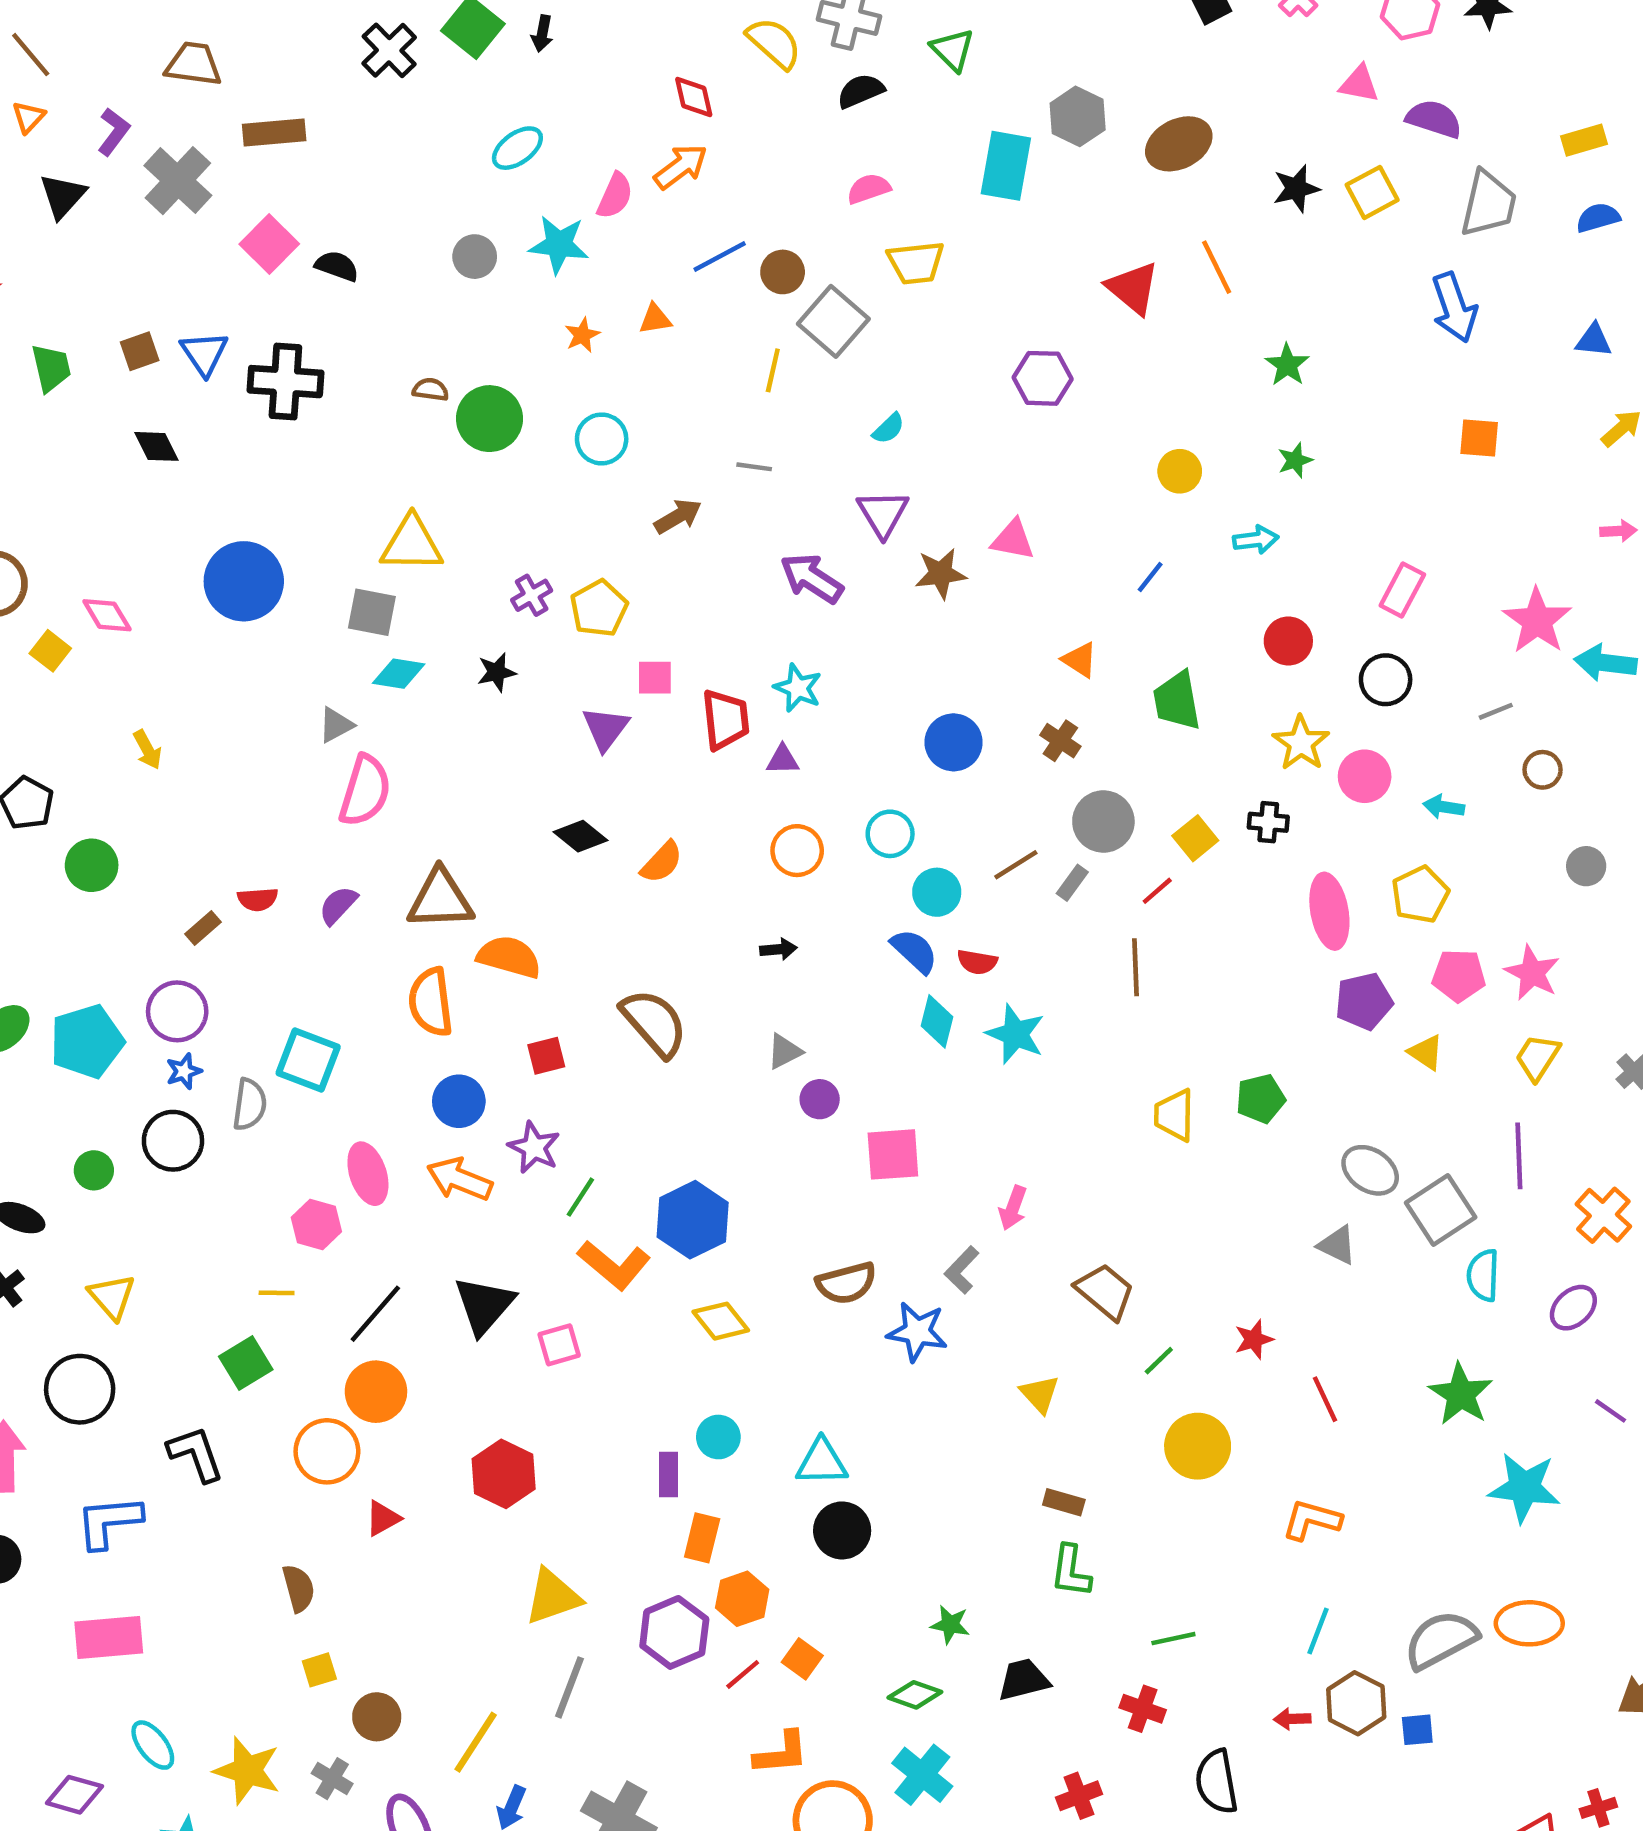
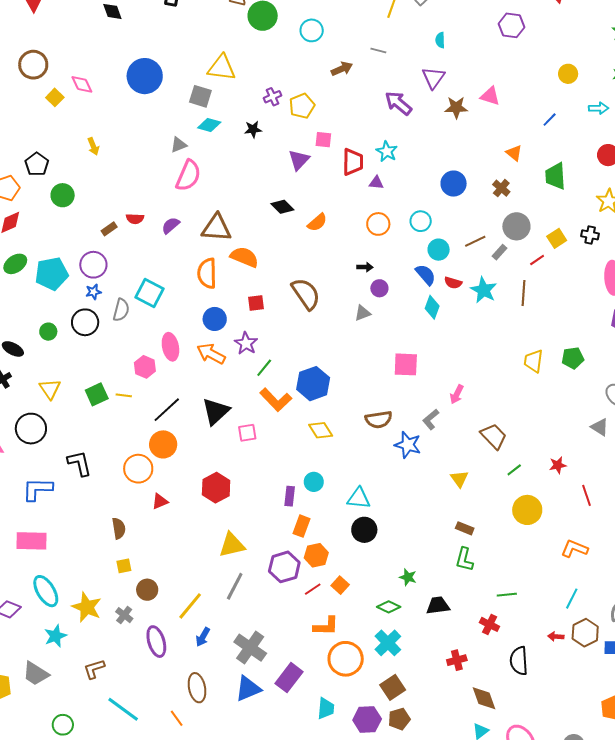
cyan semicircle: (889, 428) -> (440, 40), turned 126
cyan star: (1015, 1034) -> (484, 290), moved
purple circle: (820, 1099) -> (379, 288), moved
green square: (246, 1363) -> (97, 394), moved
cyan ellipse: (153, 1745) -> (46, 591), size x1.4

